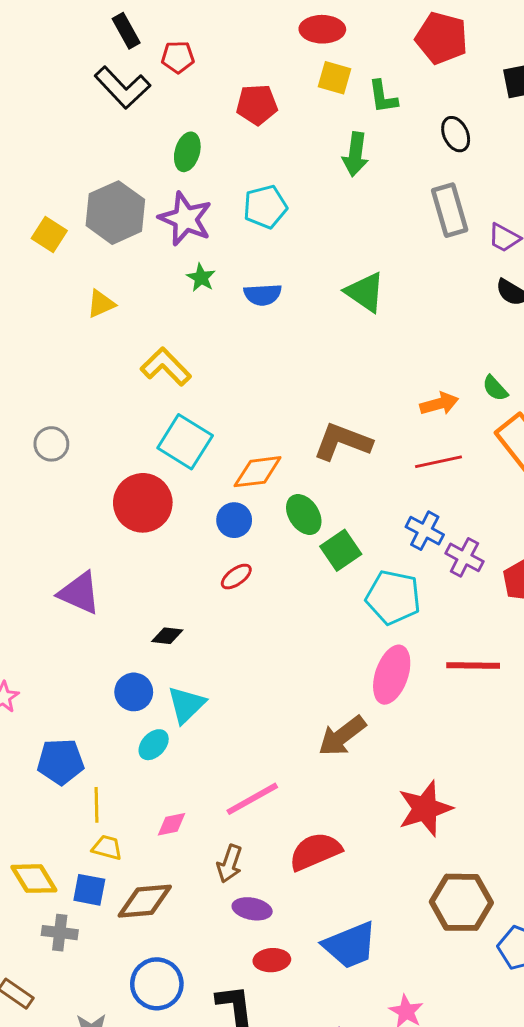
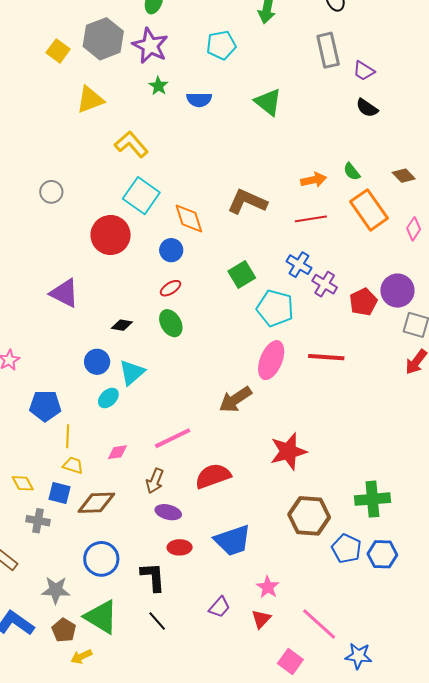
cyan pentagon: (265, 207) -> (221, 45), moved
yellow triangle: (101, 304) -> (90, 100), size x1.4
orange diamond: (258, 472) -> (189, 219), turned 76
green ellipse: (304, 514) -> (171, 323), moved
yellow diamond: (34, 879) -> (23, 483), size x0.7

